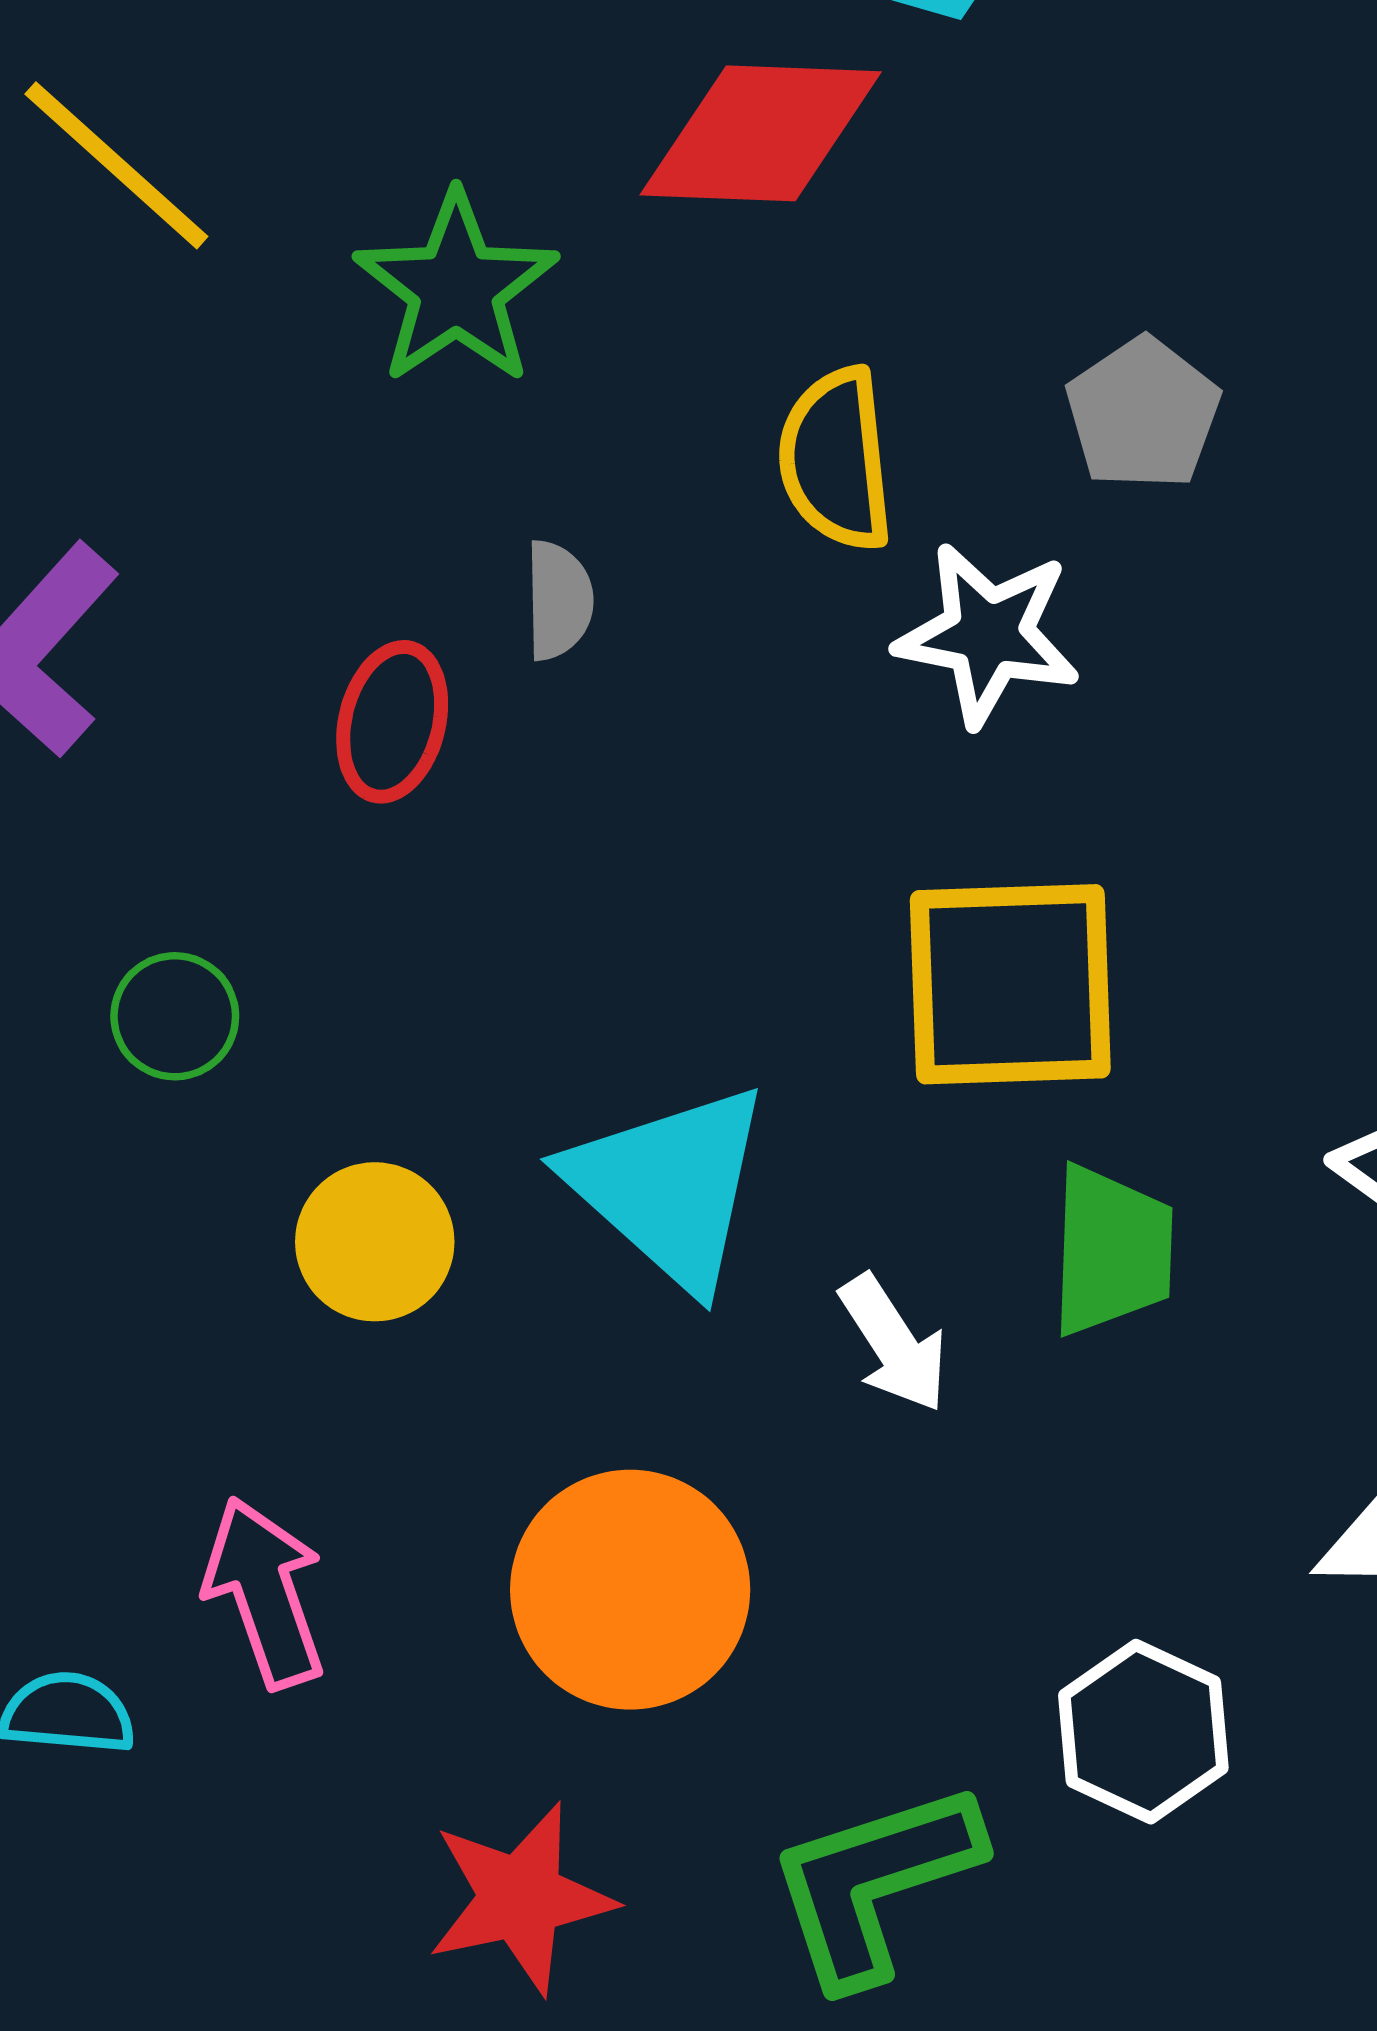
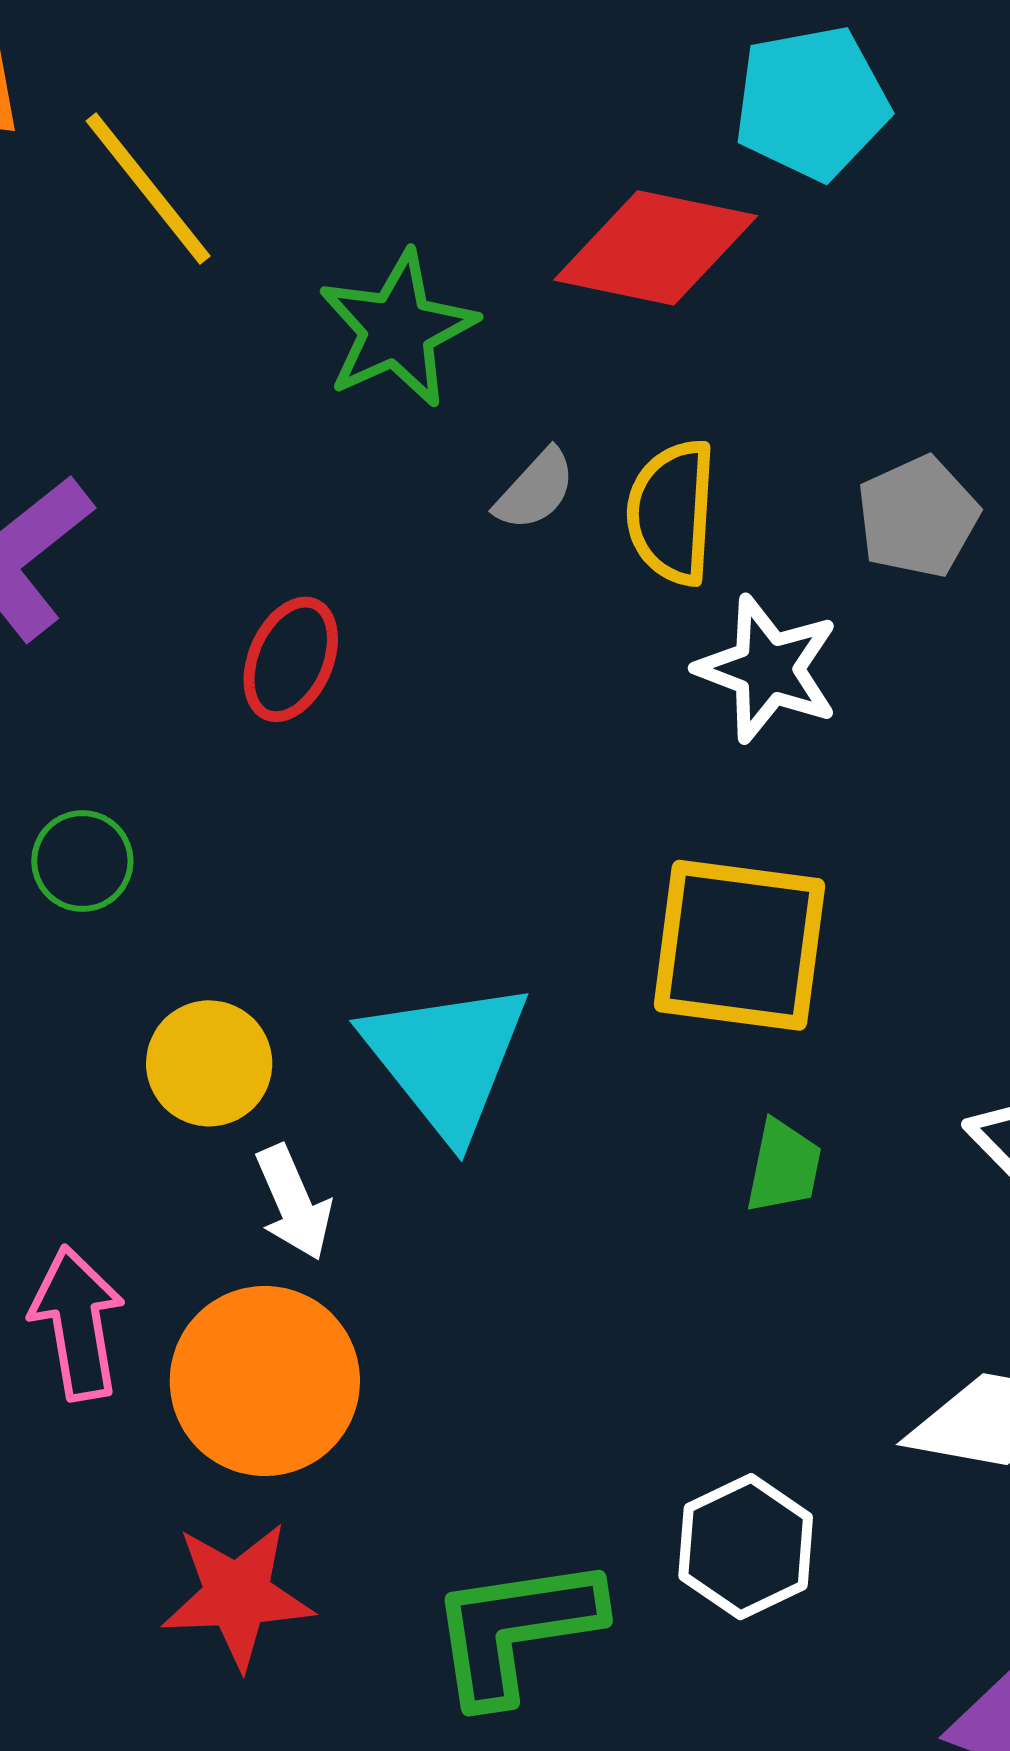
gray semicircle: (559, 600) -> (535, 490), moved, turned 34
green trapezoid: (1111, 1250) -> (784, 1166), size x0.7
white arrow: (894, 1343) -> (294, 1203), moved
orange circle: (630, 1590) -> (265, 1381), moved

